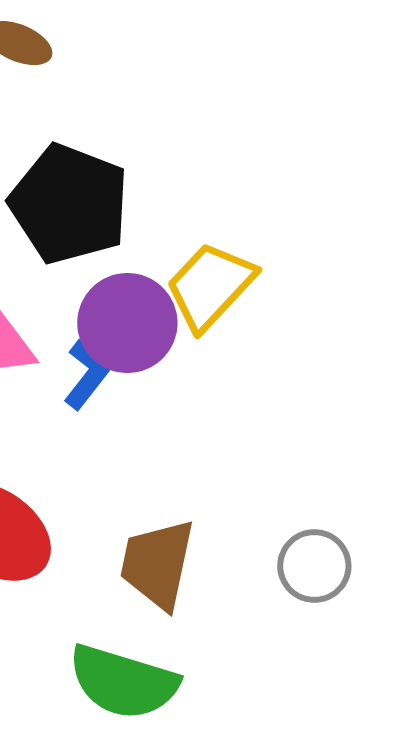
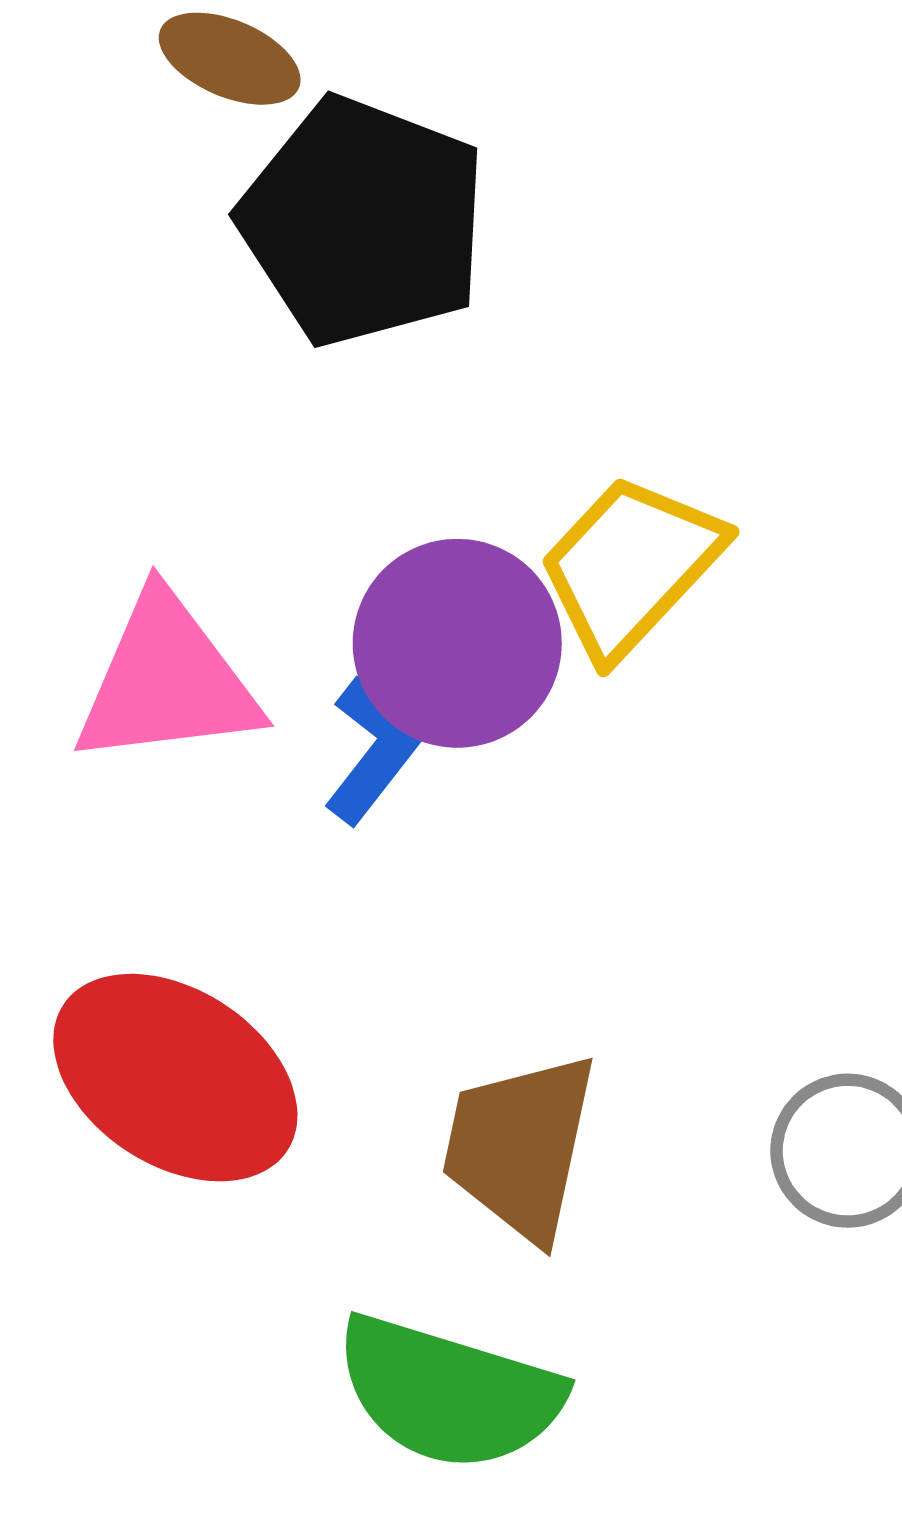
black pentagon: (69, 204) -> (363, 222), moved

